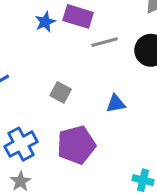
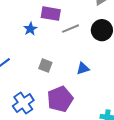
blue star: (45, 22) -> (30, 29), moved

